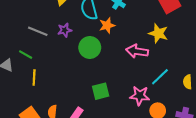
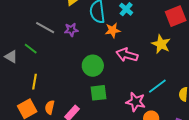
green circle: (90, 47) -> (93, 66), moved
pink arrow: (137, 51) -> (127, 55), moved
yellow line: (34, 78) -> (35, 82), moved

